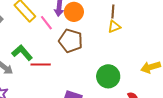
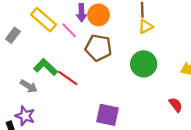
red line: (41, 65) -> (68, 78), turned 42
green circle: (108, 76) -> (144, 64), moved

